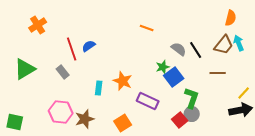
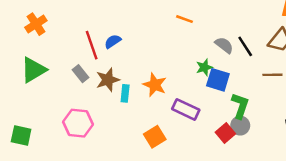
orange cross: (38, 25) -> (36, 24), moved
blue square: (174, 77) -> (218, 80), turned -36
brown star: (85, 119) -> (108, 80), moved

